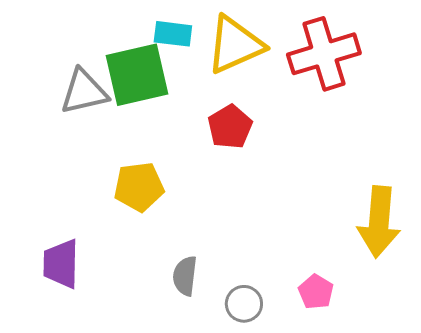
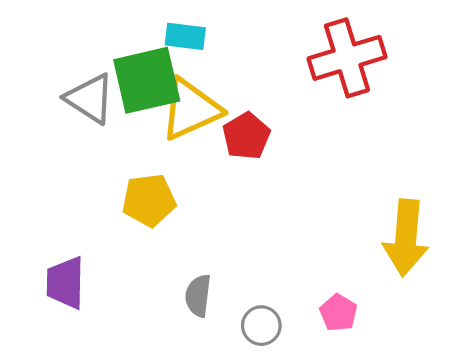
yellow triangle: (235, 45) -> (191, 109), moved
gray triangle: (84, 92) -> (90, 99), turned 46

